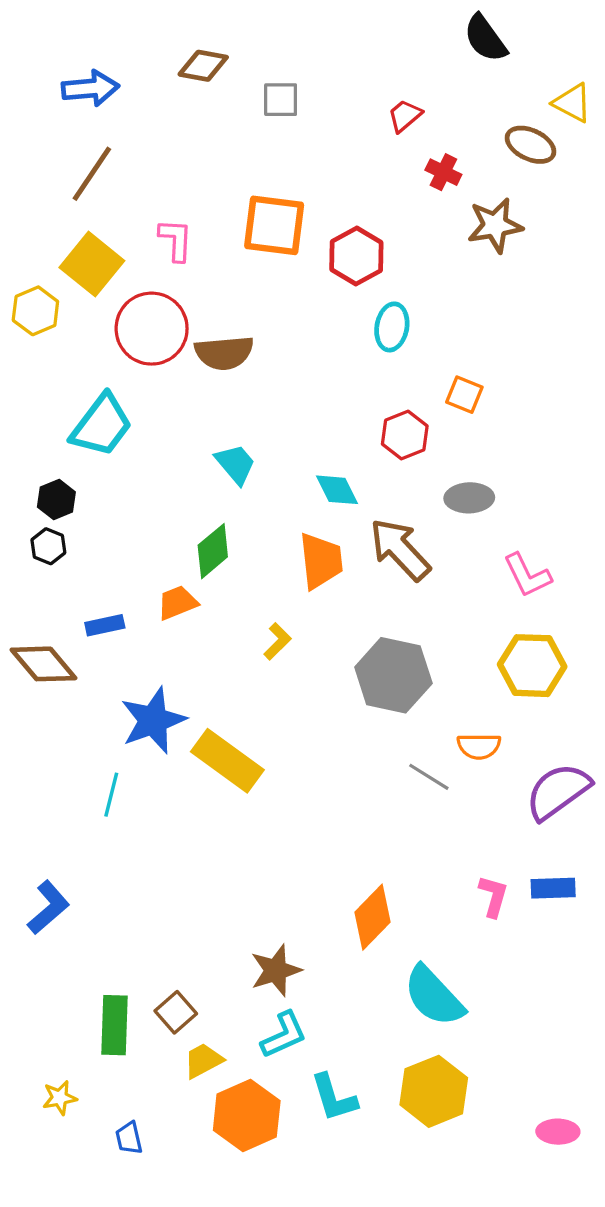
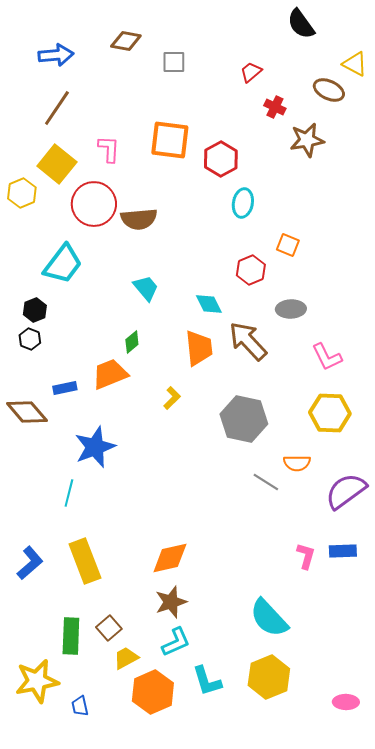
green diamond: (213, 551) -> (132, 342), size x0.7
orange trapezoid: (177, 603) -> (110, 374), size x1.4
yellow rectangle: (227, 761) -> (85, 561), moved, turned 33
orange diamond: (372, 917) -> (170, 558), moved, turned 33
yellow star: (60, 1098) -> (37, 681), size x2.0

